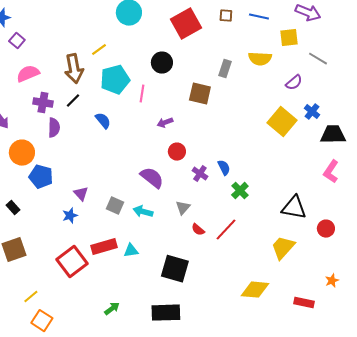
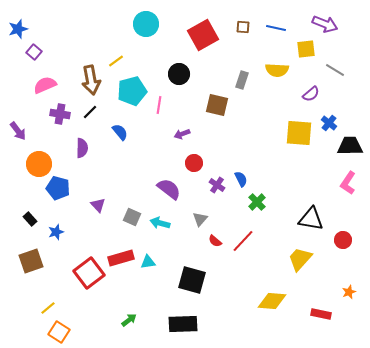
yellow square: (282, 122) -> (299, 133), turned -36
purple semicircle: (54, 128) -> (82, 148), moved
blue star: (70, 216) -> (56, 232), moved

